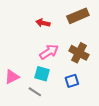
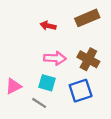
pink arrow: (49, 52) -> (55, 58), turned 36
blue square: (72, 81) -> (81, 91), size x1.5

